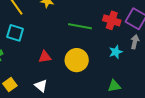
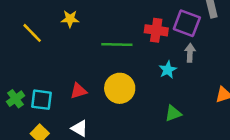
cyan square: (15, 33) -> (41, 100), moved

